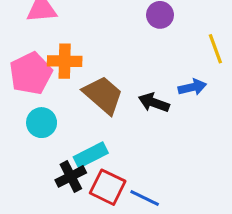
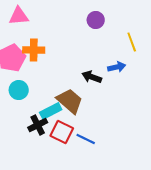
brown trapezoid: (103, 95) -> (70, 101), moved

